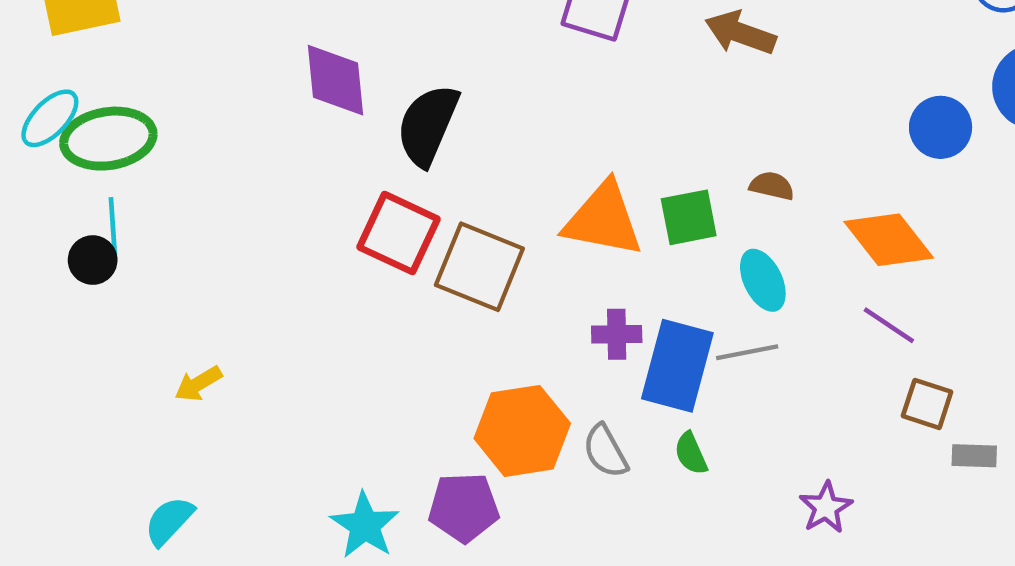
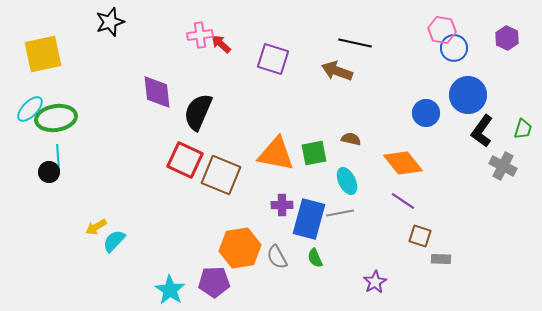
cyan semicircle: (169, 521) -> (114, 241), moved

